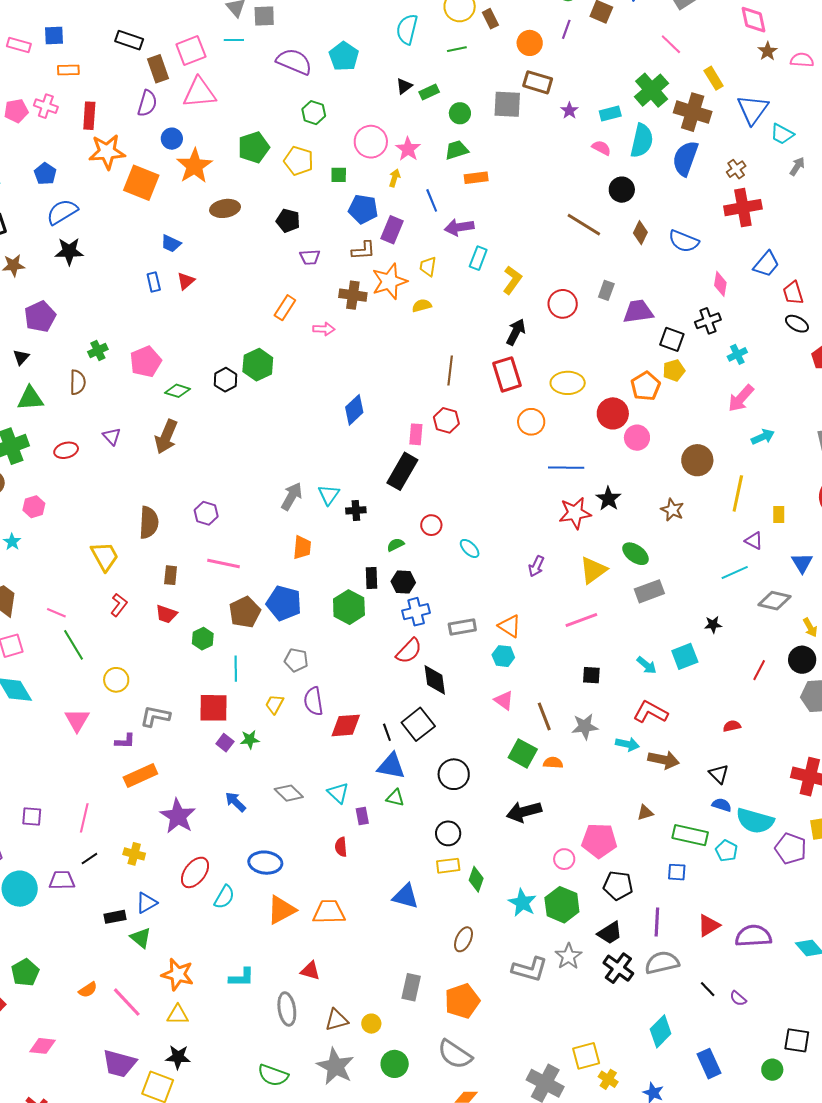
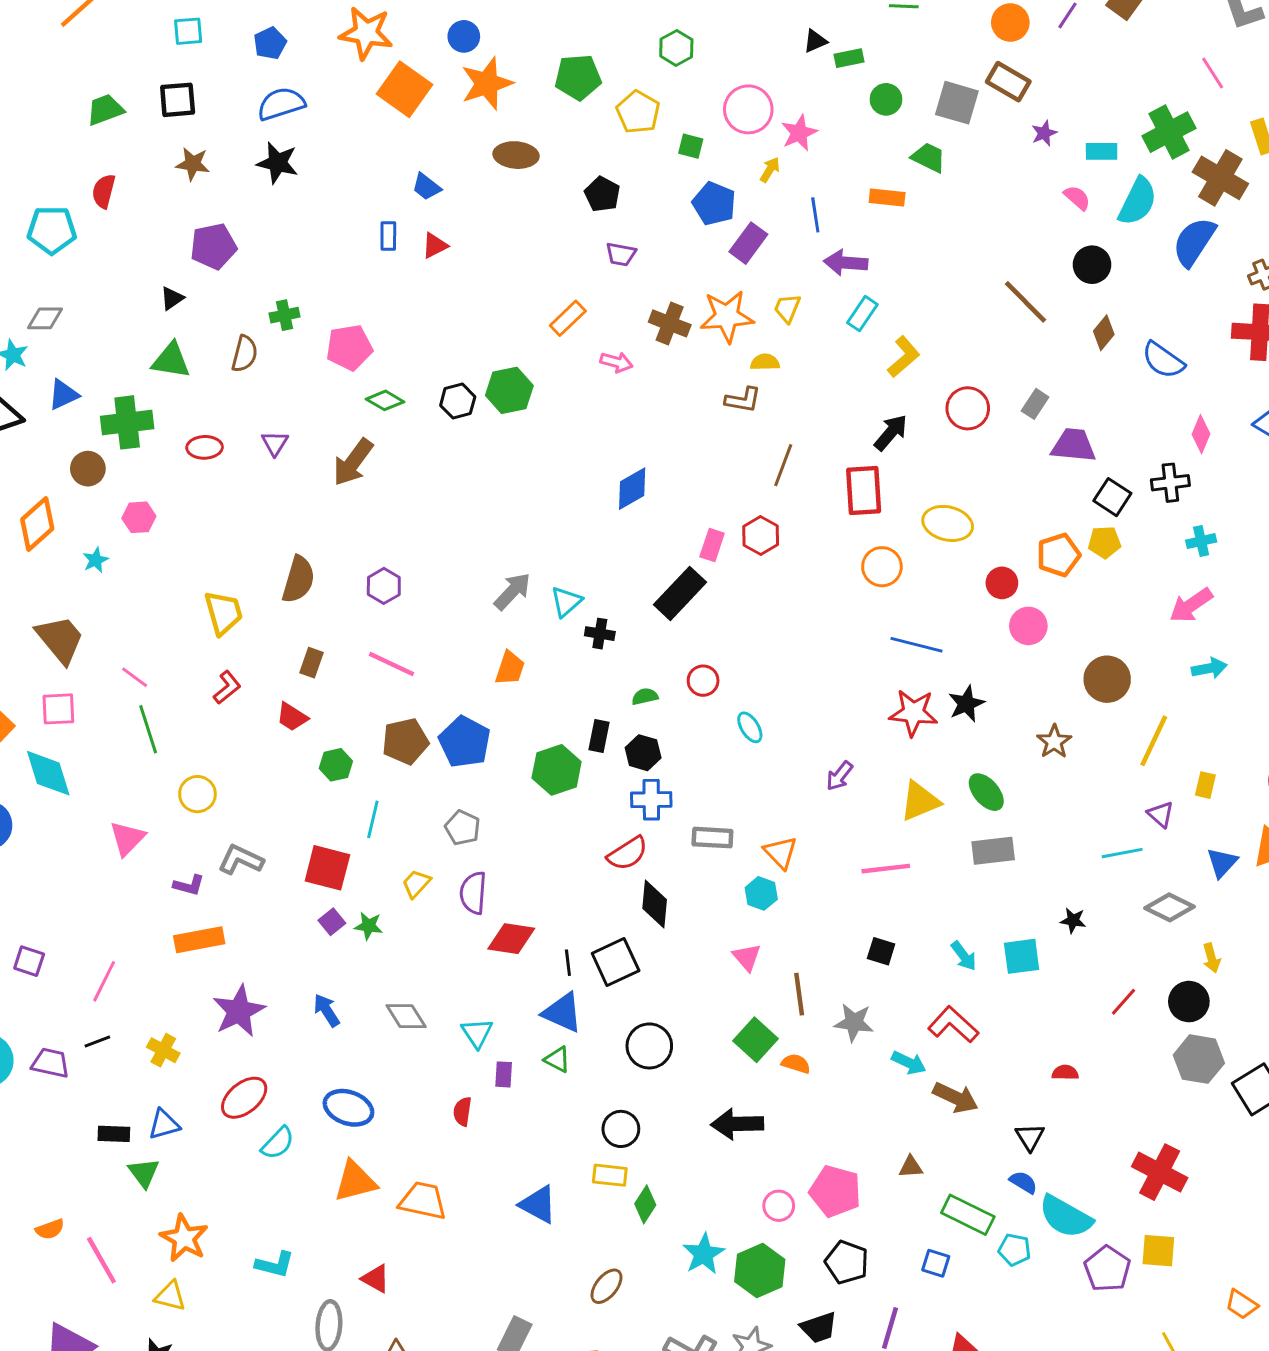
green trapezoid: (457, 150) -> (929, 158), moved, turned 30
brown L-shape: (363, 250) -> (743, 400), moved
red circle: (613, 413) -> (1002, 583), size x0.7
cyan pentagon: (726, 851) -> (1014, 1250), turned -30

